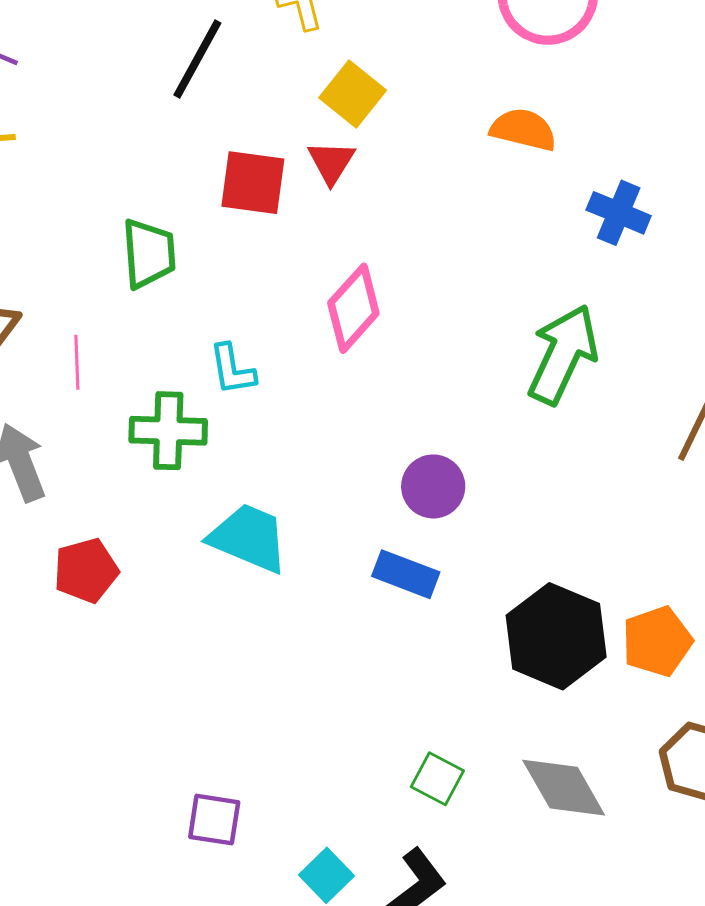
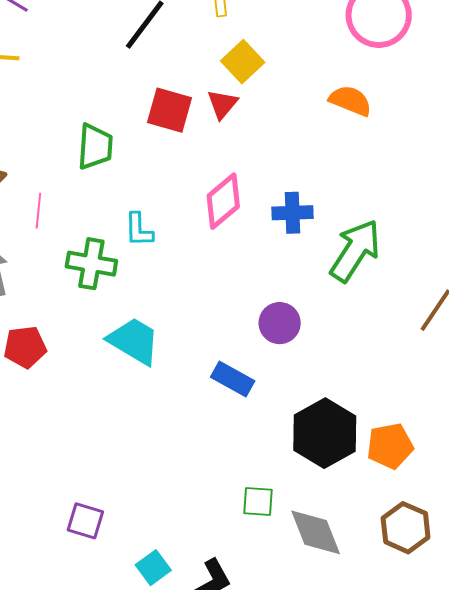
blue cross: (619, 213) -> (292, 213), moved, turned -33
purple circle: (433, 486) -> (280, 323), moved
green square: (437, 779) -> (258, 502), moved, turned -32

